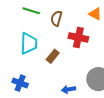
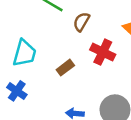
cyan trapezoid: (29, 43) -> (24, 53), moved

